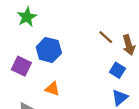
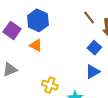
orange triangle: (52, 89) -> (36, 45), moved

